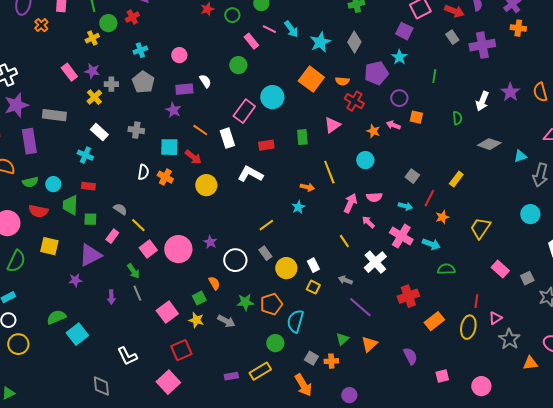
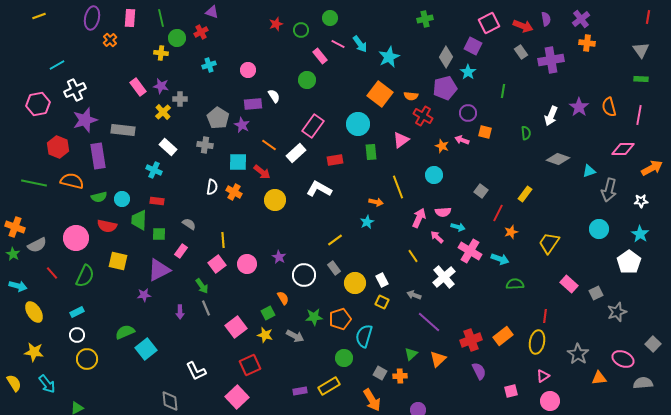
yellow cross: (92, 38) -> (161, 53), turned 32
gray diamond: (354, 42) -> (446, 57), moved
gray pentagon: (143, 82) -> (218, 118), moved
cyan circle: (272, 97) -> (358, 124), moved
white rectangle: (227, 138) -> (296, 153), turned 66
cyan arrow: (405, 206) -> (458, 227), moved
yellow line: (138, 225) -> (223, 240), moved, turned 42
pink circle: (178, 249) -> (247, 264), size x0.7
red cross: (408, 296) -> (471, 340), moved
pink triangle: (495, 318) -> (543, 376), moved

